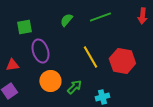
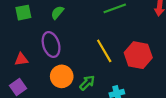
green semicircle: (66, 20) -> (57, 13), moved
green square: (24, 27) -> (23, 13), moved

